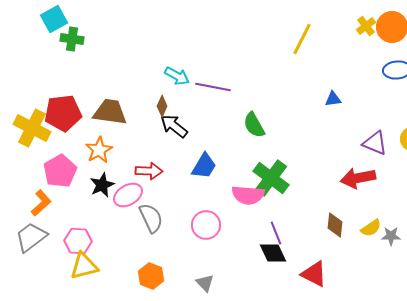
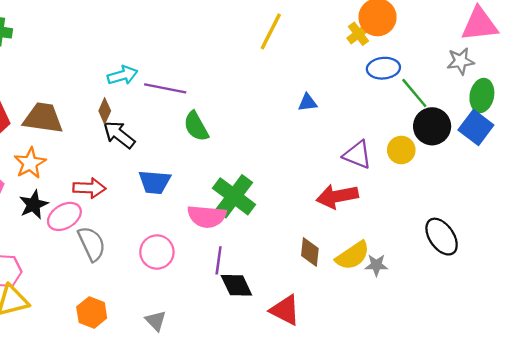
yellow cross: (366, 26) -> (359, 34), moved
cyan arrow: (177, 76) -> (123, 75), turned -45
green semicircle: (254, 125) -> (196, 126), moved
blue trapezoid: (204, 166) -> (155, 182), turned 64
yellow semicircle: (371, 228) -> (353, 256), size x1.4
purple line: (276, 233) -> (219, 260), moved, turned 30

